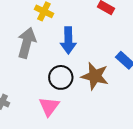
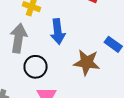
black circle: (61, 77) -> (36, 67), moved

